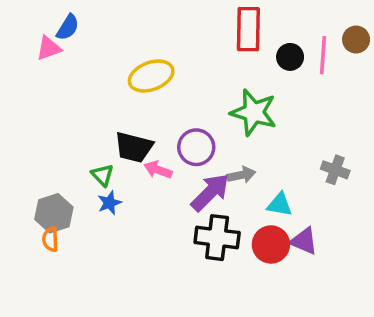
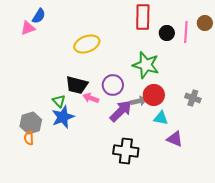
blue star: (109, 203) -> (63, 117), size x1.6
black cross: (217, 238) -> (126, 151), moved
red circle: (271, 244) -> (154, 95), moved

